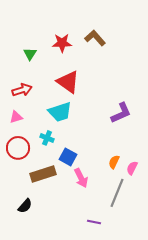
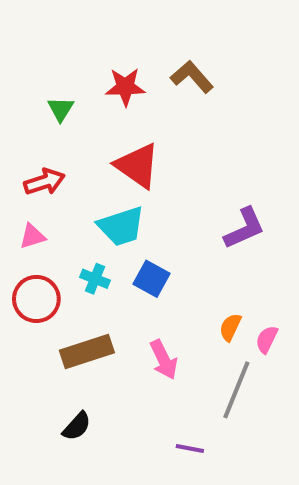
blue square: (68, 157) -> (152, 279), moved
black semicircle: (25, 206) -> (77, 426), moved

